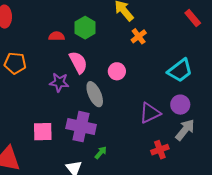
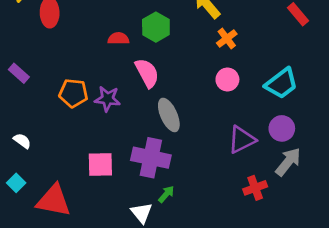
orange pentagon: (15, 63) -> (73, 93), moved
pink circle: (117, 71) -> (227, 80), moved
purple star: (59, 82) -> (108, 99), moved
green arrow: (101, 153) -> (166, 194), moved

